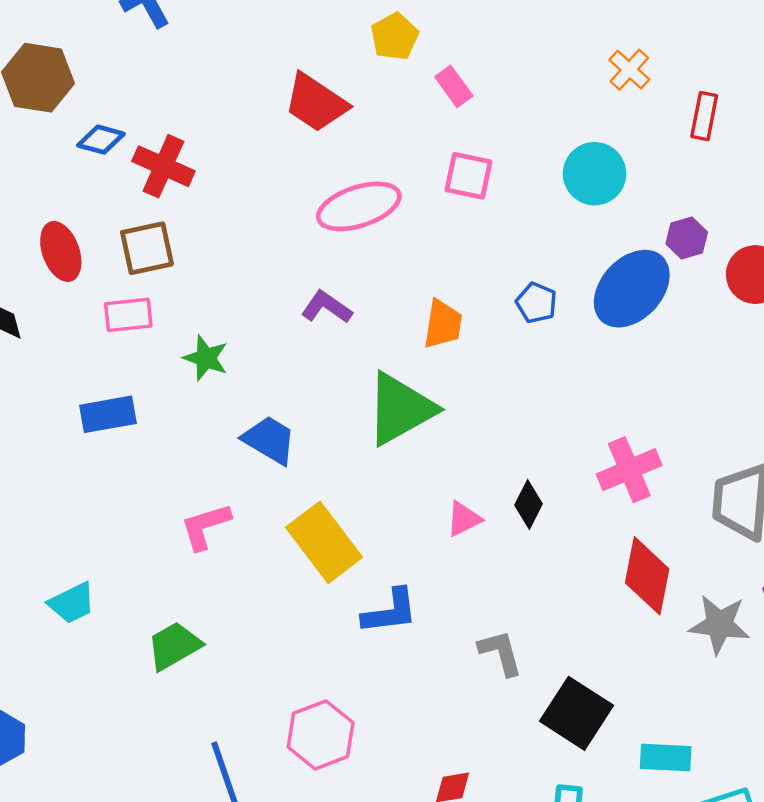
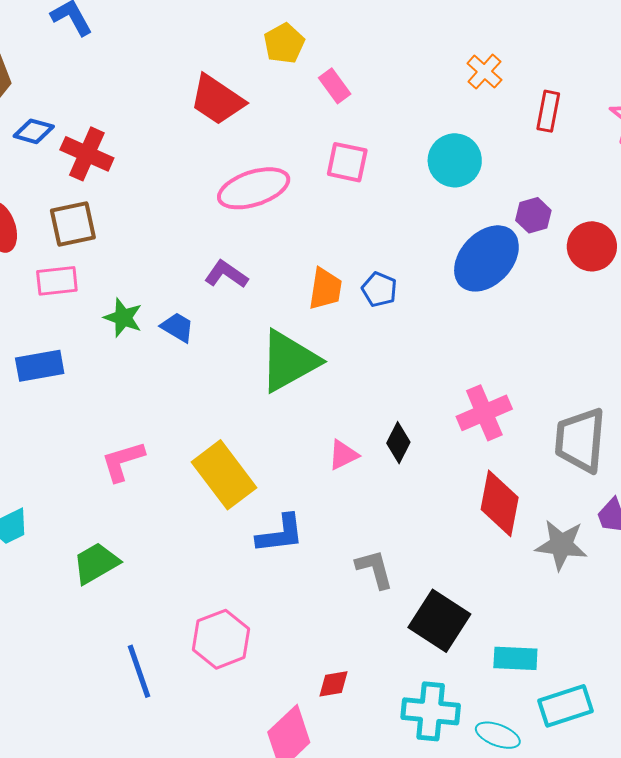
blue pentagon: (536, 303) -> (379, 289), moved
blue trapezoid: (269, 440) -> (177, 327), moved, size x0.7

